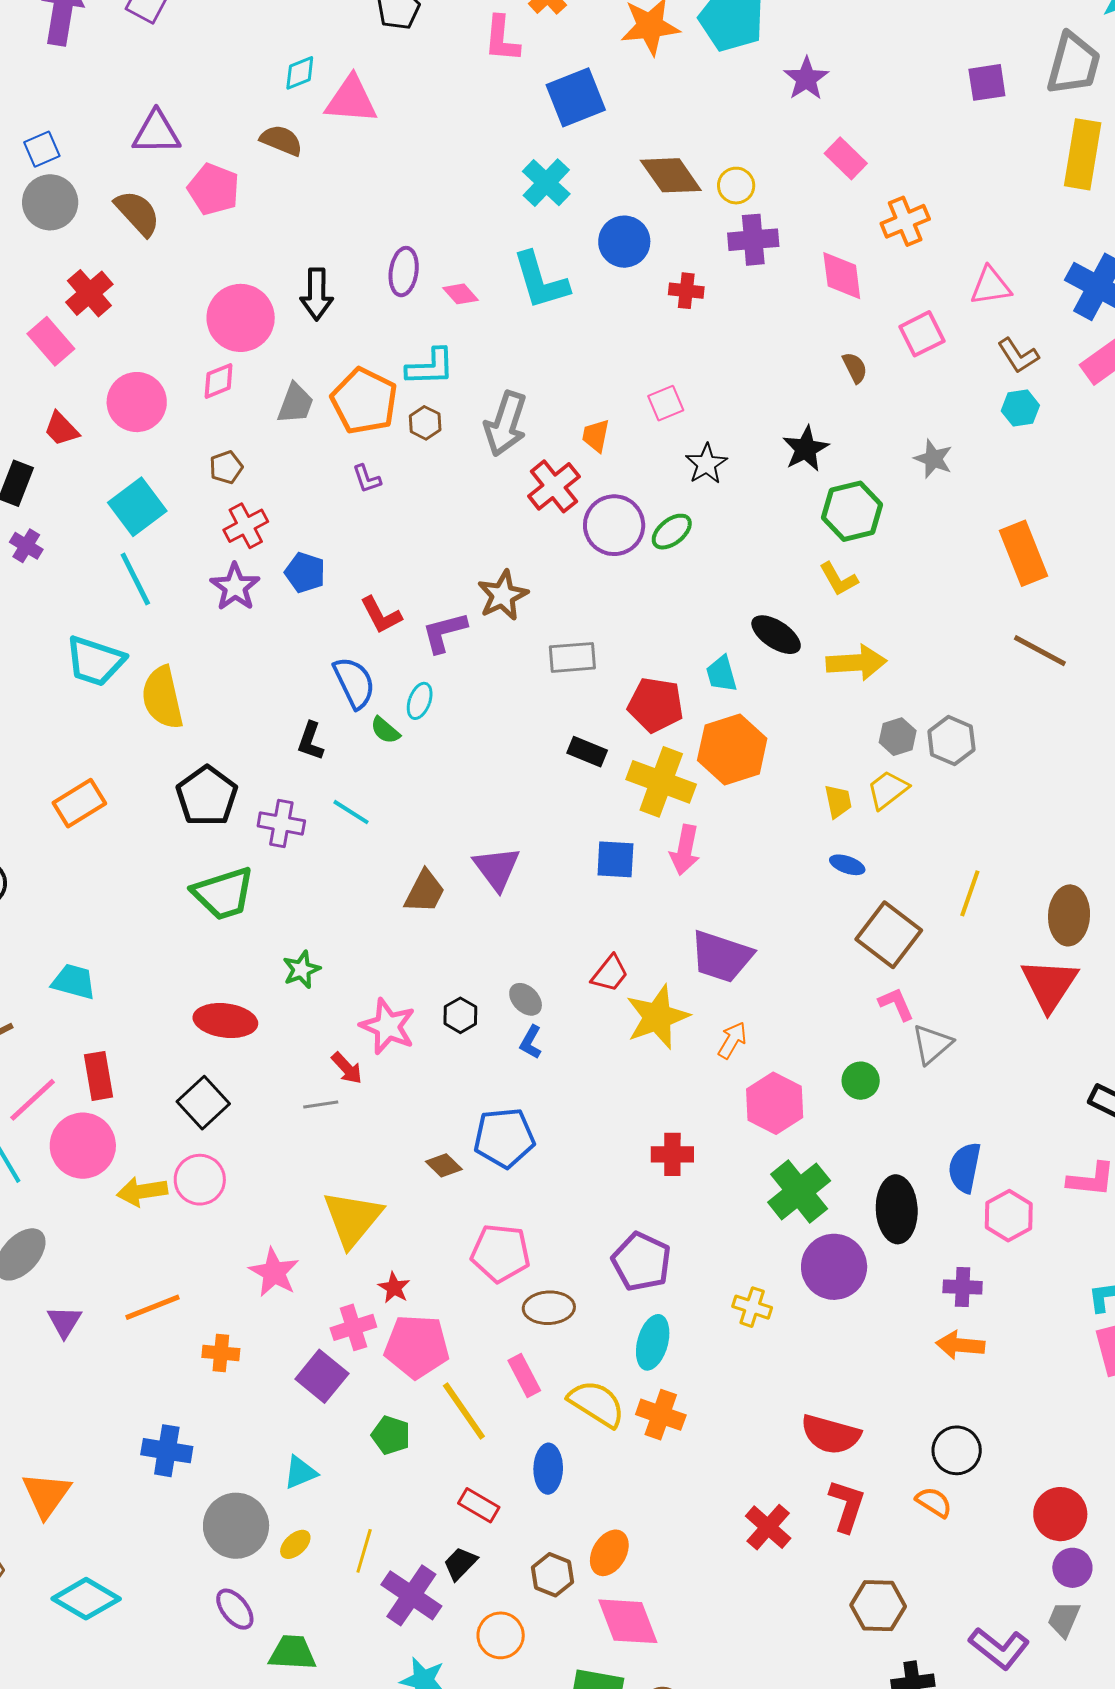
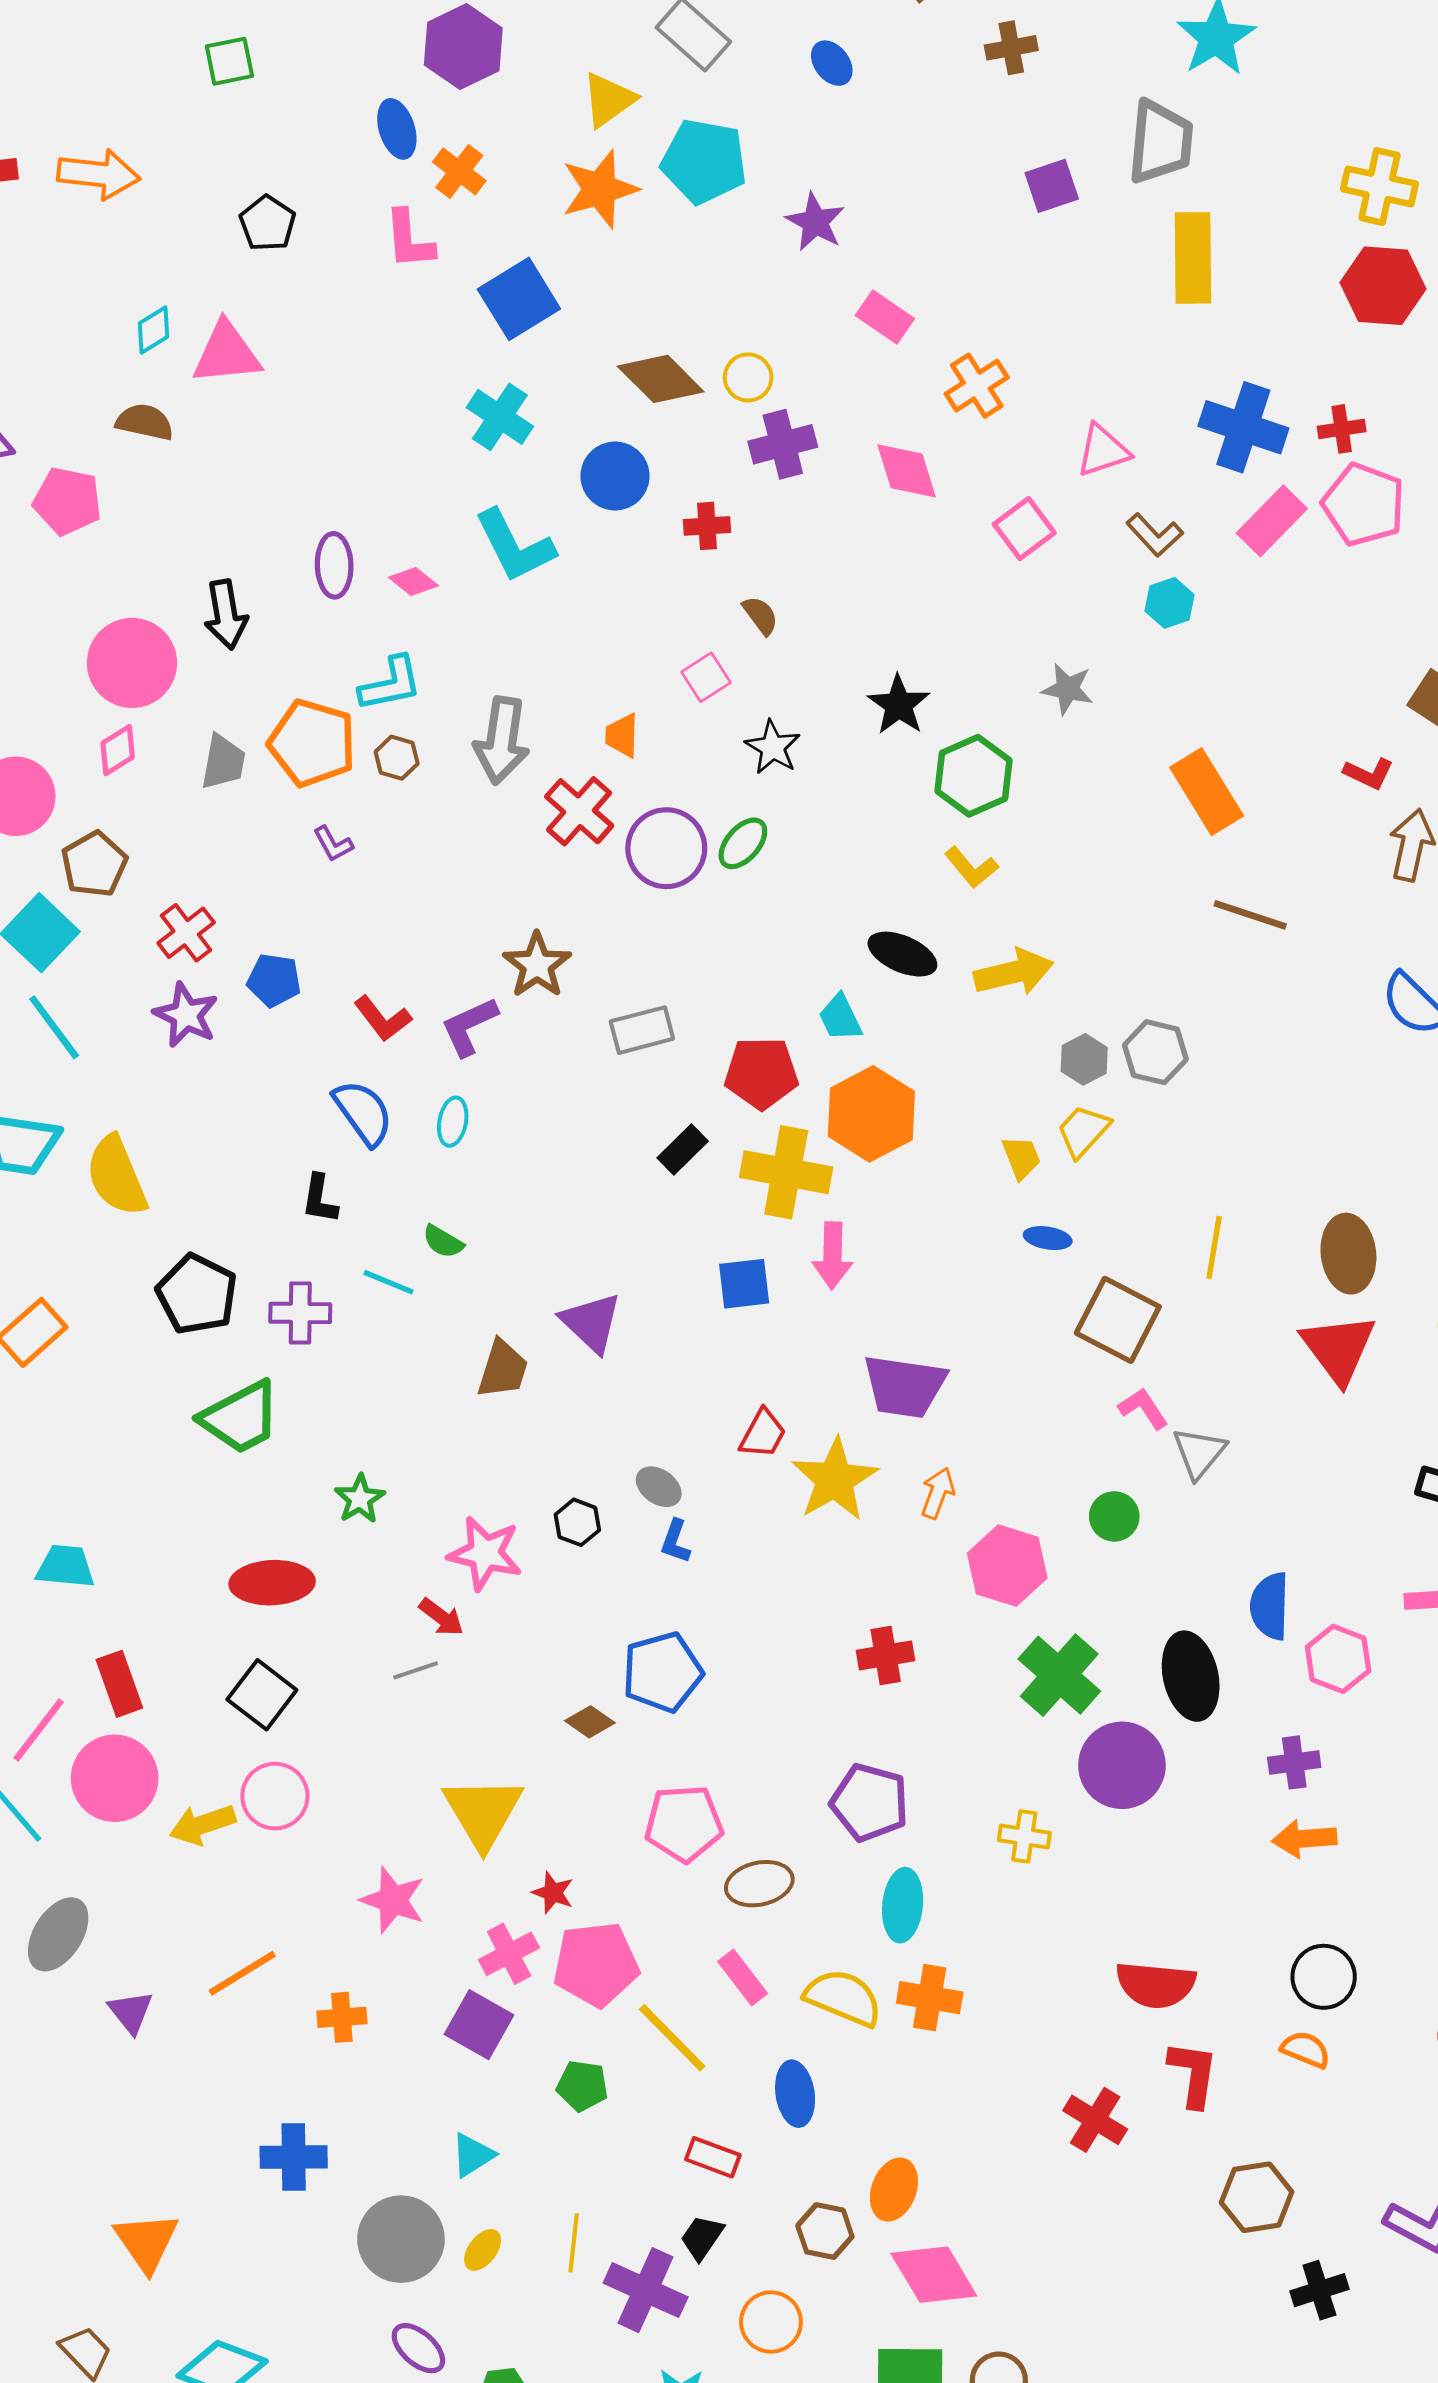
brown semicircle: (855, 368) -> (760, 615), moved
brown pentagon: (226, 467) -> (94, 864), moved, size x1.5
green semicircle: (385, 730) -> (443, 1242), moved
black rectangle: (587, 752) -> (683, 1150), turned -57

